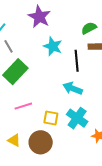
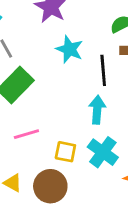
cyan arrow: (73, 88) -> (97, 110), turned 72

